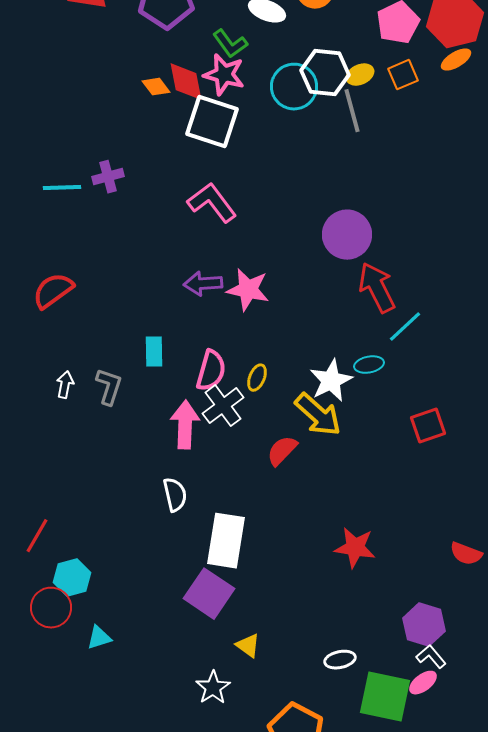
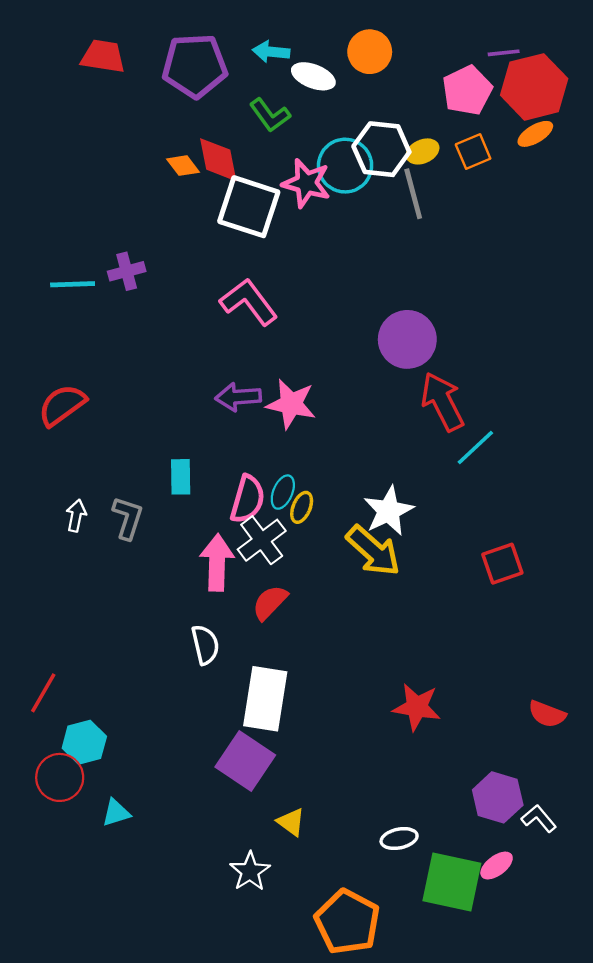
pink star: (224, 75) -> (306, 183), moved
cyan ellipse: (369, 365) -> (283, 492), moved, turned -56
red semicircle: (282, 451) -> (270, 602), moved
white L-shape: (431, 657) -> (539, 819), moved

